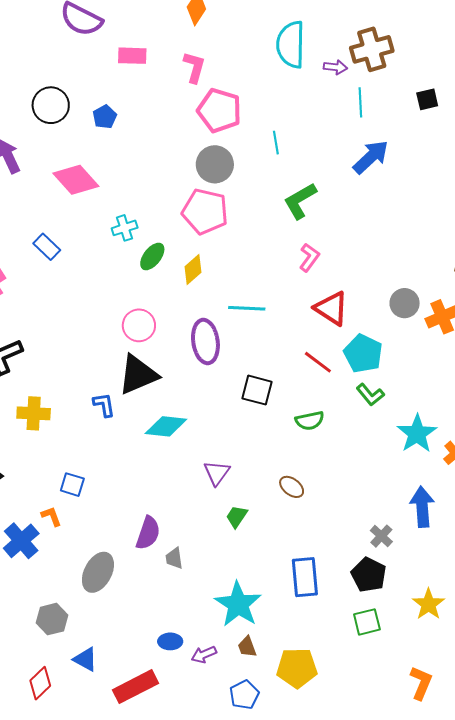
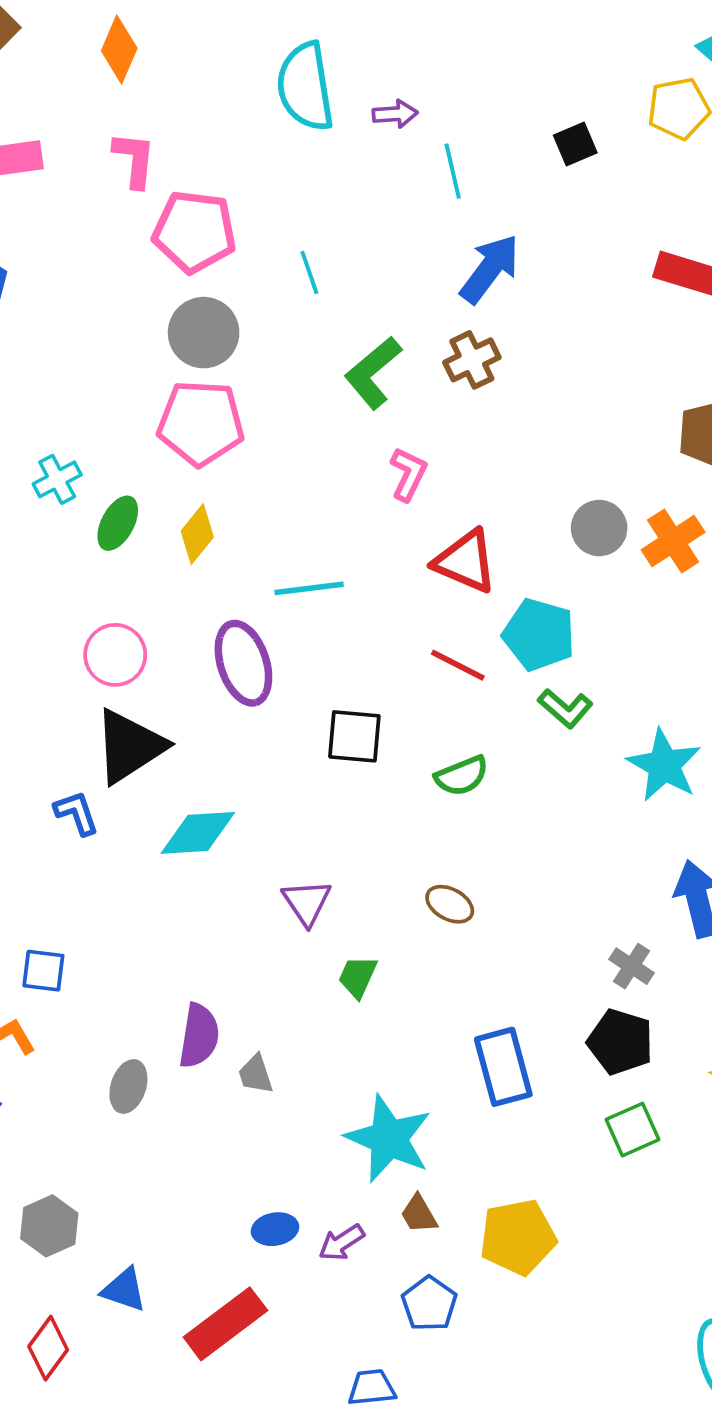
brown cross: (372, 49) -> (472, 360), moved, size x0.7
gray ellipse: (98, 572) -> (128, 1086), moved, size x0.7

